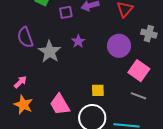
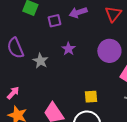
gray star: (50, 52) -> (41, 61), size x0.7

